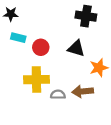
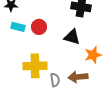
red circle: (41, 47) -> (39, 27), moved
gray semicircle: (58, 95) -> (55, 80), turned 80

